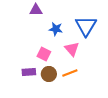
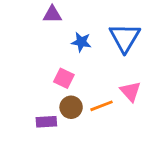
pink triangle: (72, 49) -> (131, 91), moved
purple rectangle: (29, 72) -> (46, 122), moved

